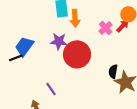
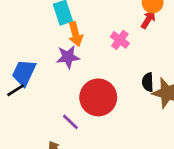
orange arrow: (75, 18) -> (75, 34), moved
pink cross: (106, 28) -> (120, 40), moved
red circle: (77, 54) -> (98, 97), moved

